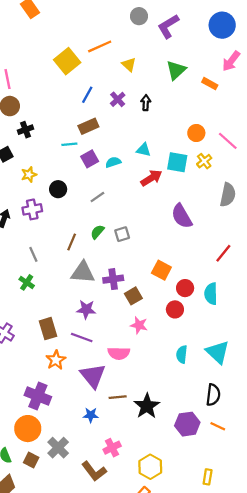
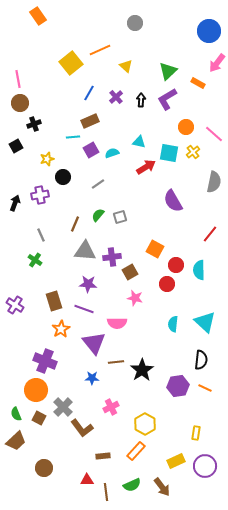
purple L-shape: (168, 26) -> (167, 99), moved
yellow star: (29, 175) -> (47, 159), moved
brown L-shape: (94, 471) -> (82, 428), moved

